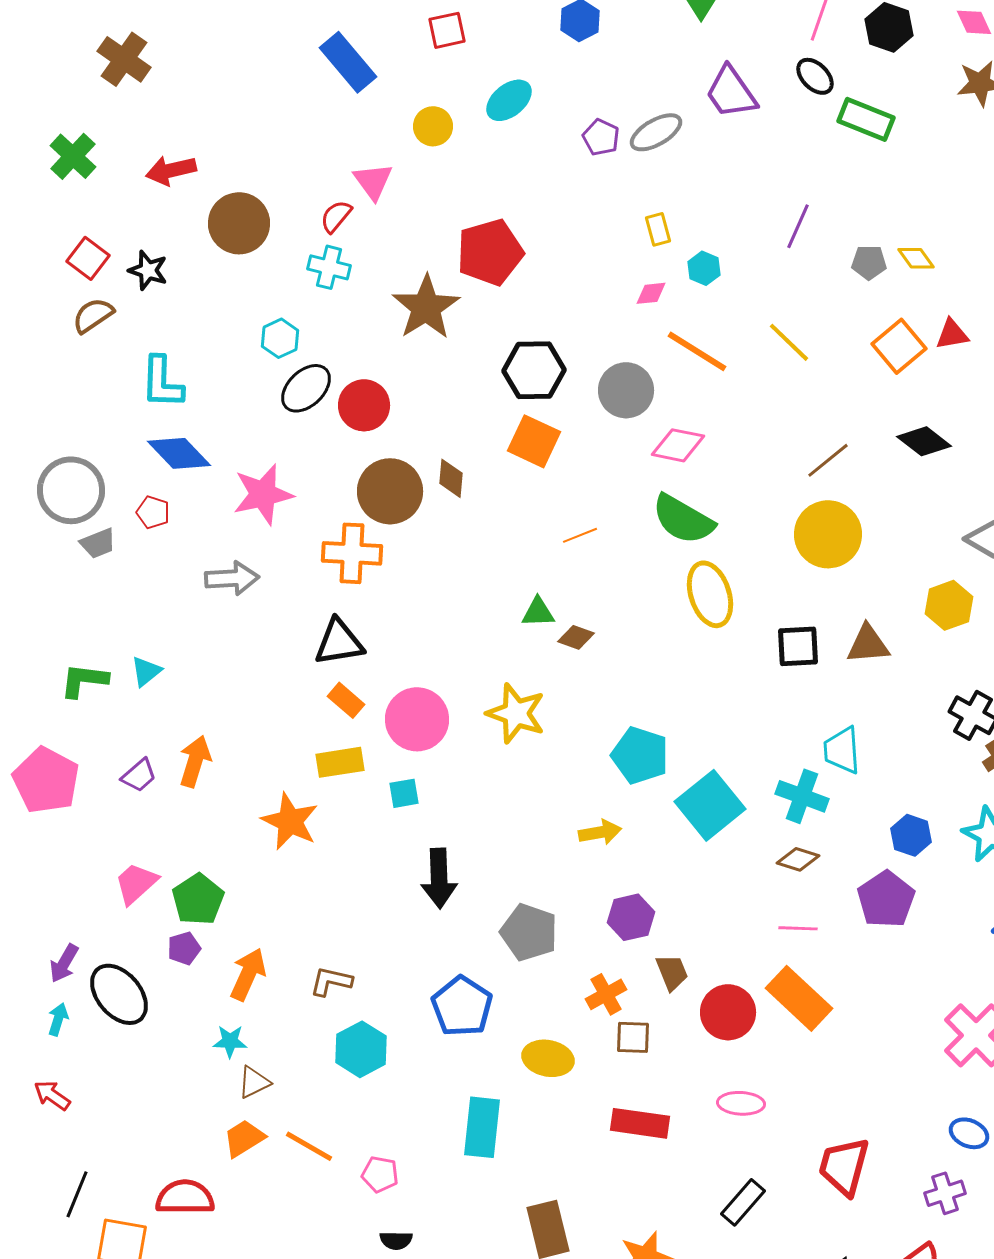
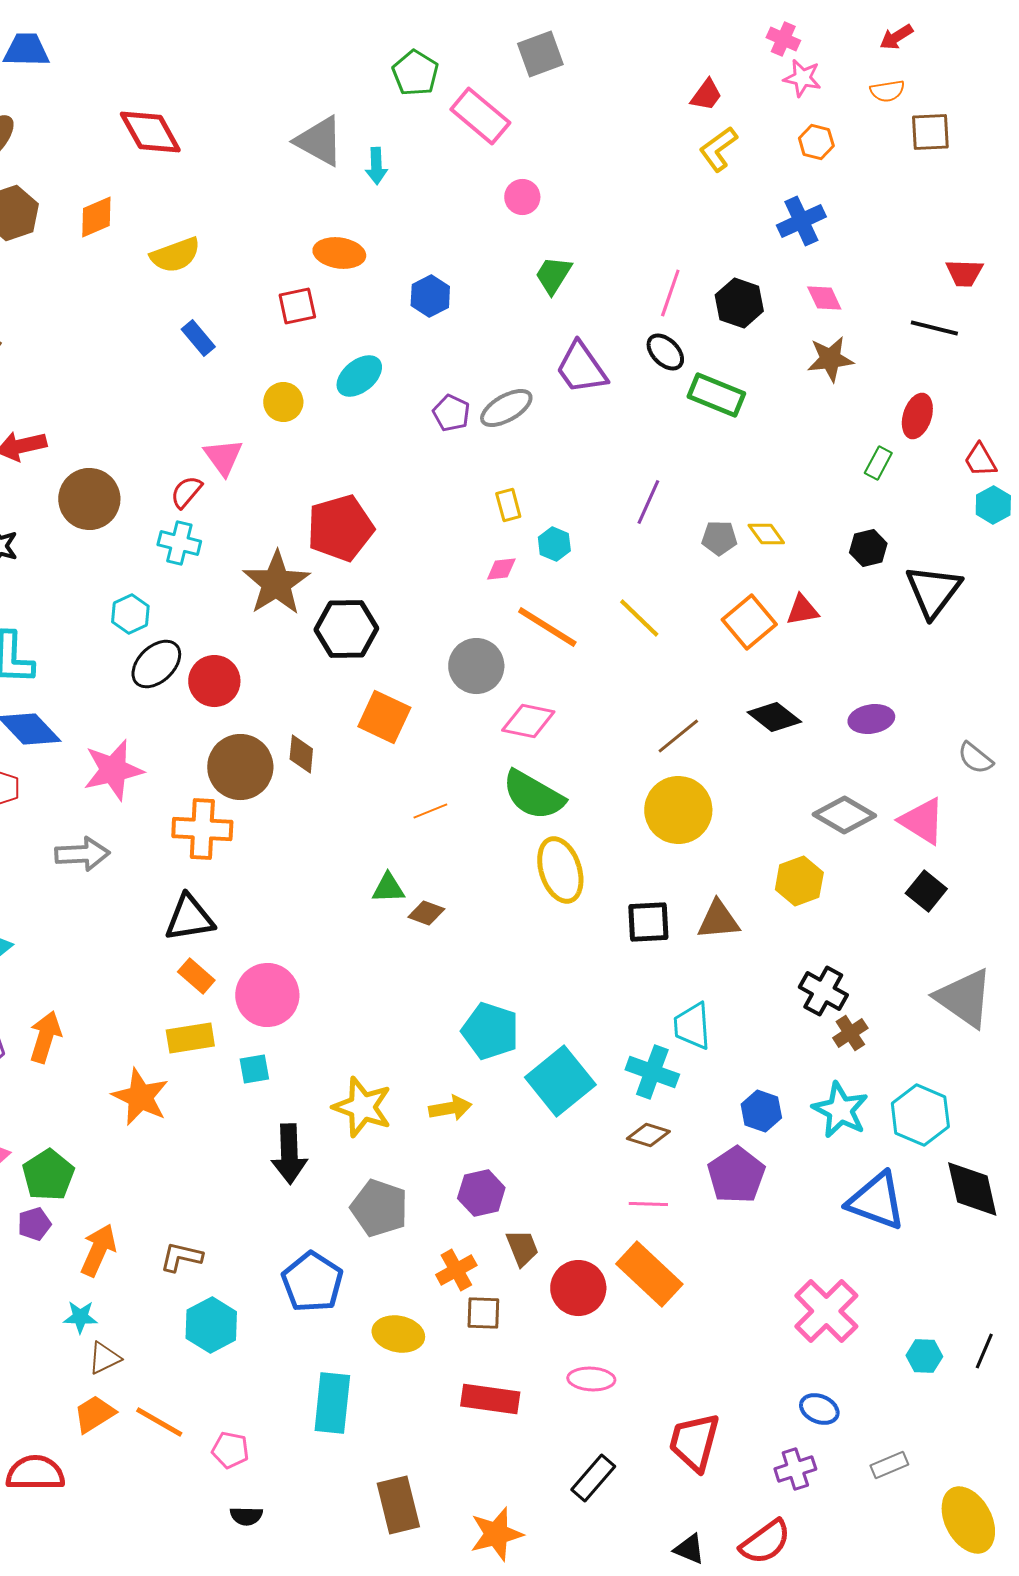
blue rectangle: (348, 62) -> (198, 338), size x0.6
black hexagon: (534, 370) -> (346, 629), moved
yellow star: (516, 713) -> (362, 1107), moved

